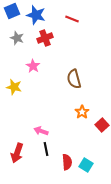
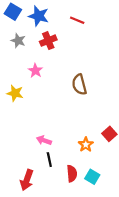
blue square: (12, 11) -> (13, 12), turned -35
orange star: (82, 112) -> (86, 145), moved
red arrow: (17, 153) -> (27, 180), moved

